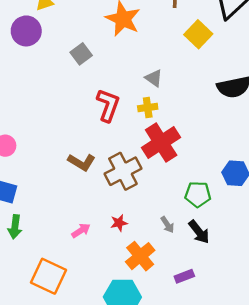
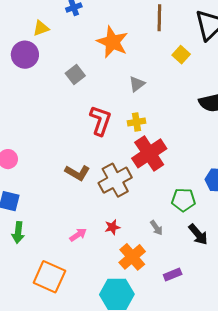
yellow square: (198, 34) -> (181, 55), size x0.7
gray triangle: (154, 78) -> (137, 84), moved, turned 48
black arrow: (199, 232) -> (198, 234), moved

